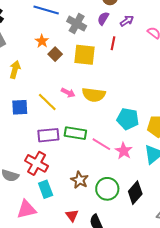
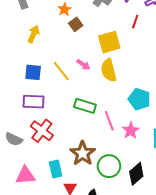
yellow square: (84, 55) -> (109, 42), moved, turned -30
yellow semicircle: (94, 95) -> (109, 70), turned 60
purple rectangle: (48, 135) -> (33, 102), moved
pink line: (101, 144) -> (109, 121), turned 30
brown star: (80, 180) -> (83, 153), size x1.4
cyan rectangle: (46, 189) -> (56, 169), moved

